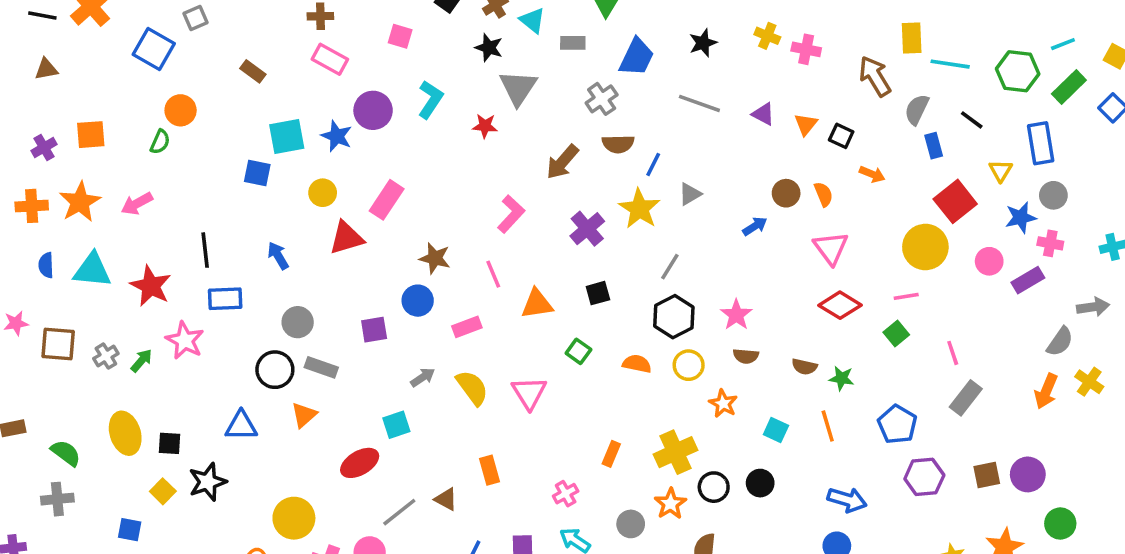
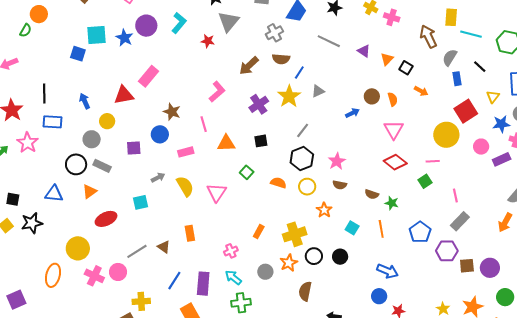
yellow circle: (323, 193) -> (107, 121), moved
red ellipse: (360, 463) -> (106, 219), moved
purple hexagon: (924, 477) -> (447, 251), moved

